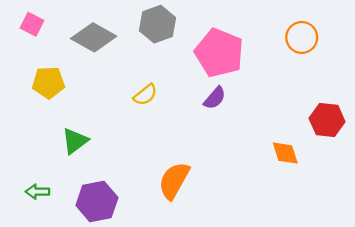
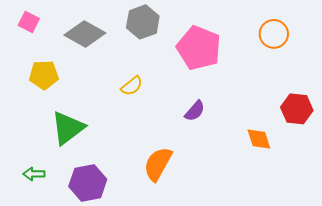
purple semicircle: (215, 98) -> (195, 111), moved
green triangle: (75, 141) -> (68, 128), size x1.4

